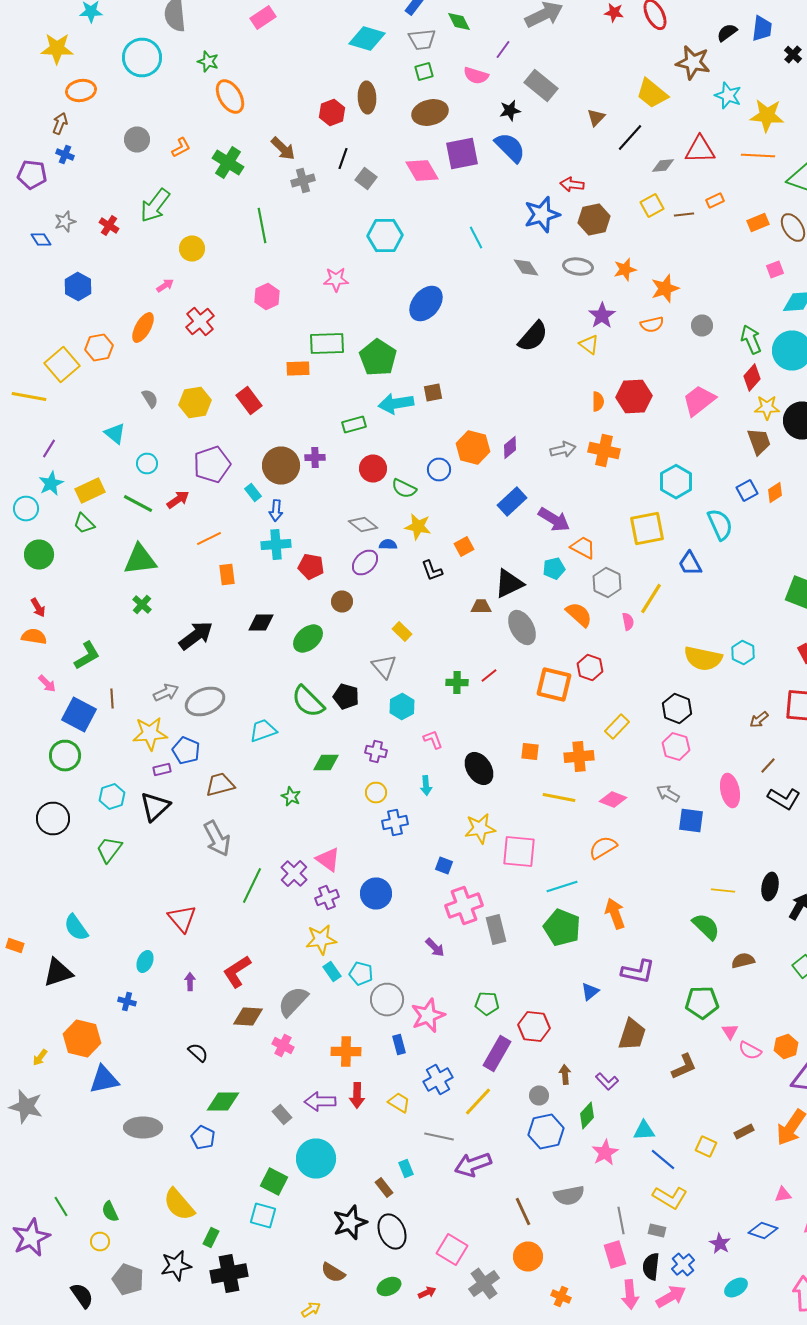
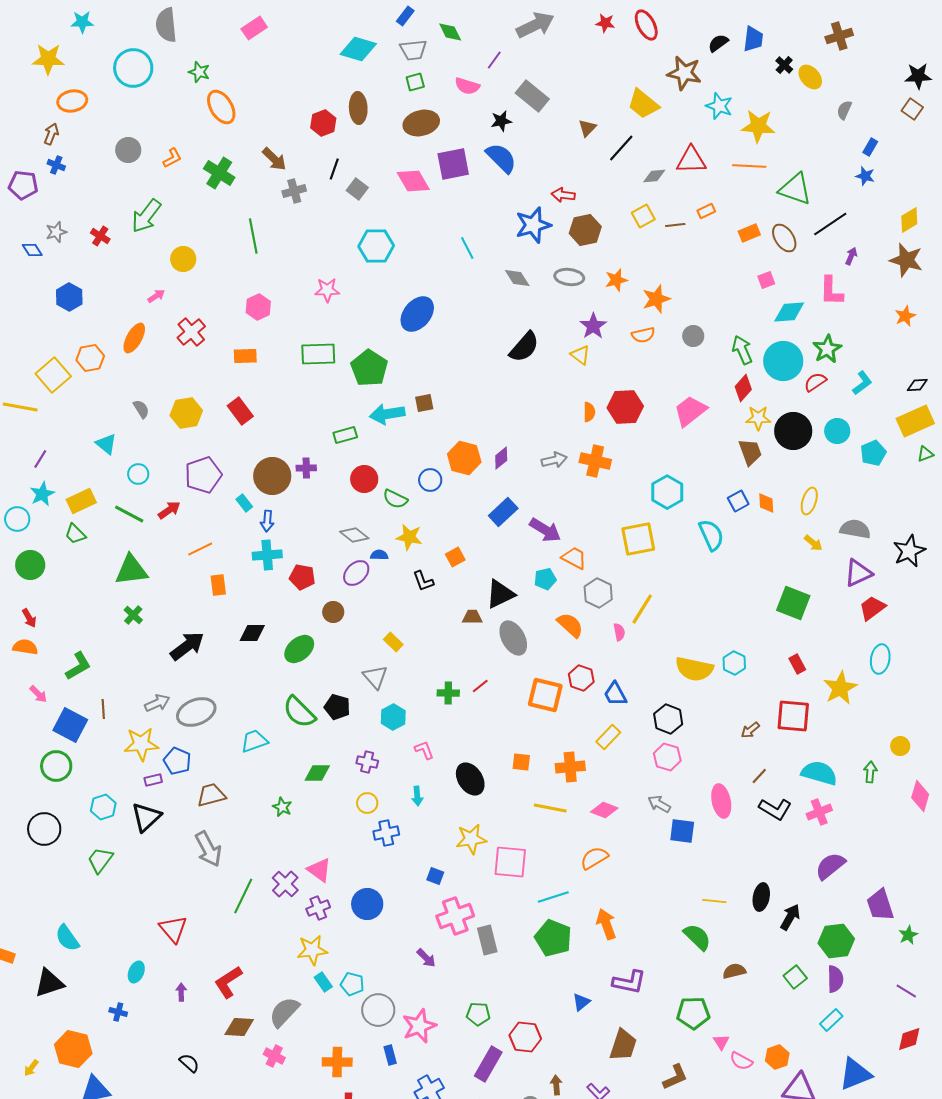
orange rectangle: (298, 368) -> (245, 356), moved
orange diamond: (775, 492) -> (766, 503), turned -60
blue trapezoid: (690, 564) -> (615, 694), moved

